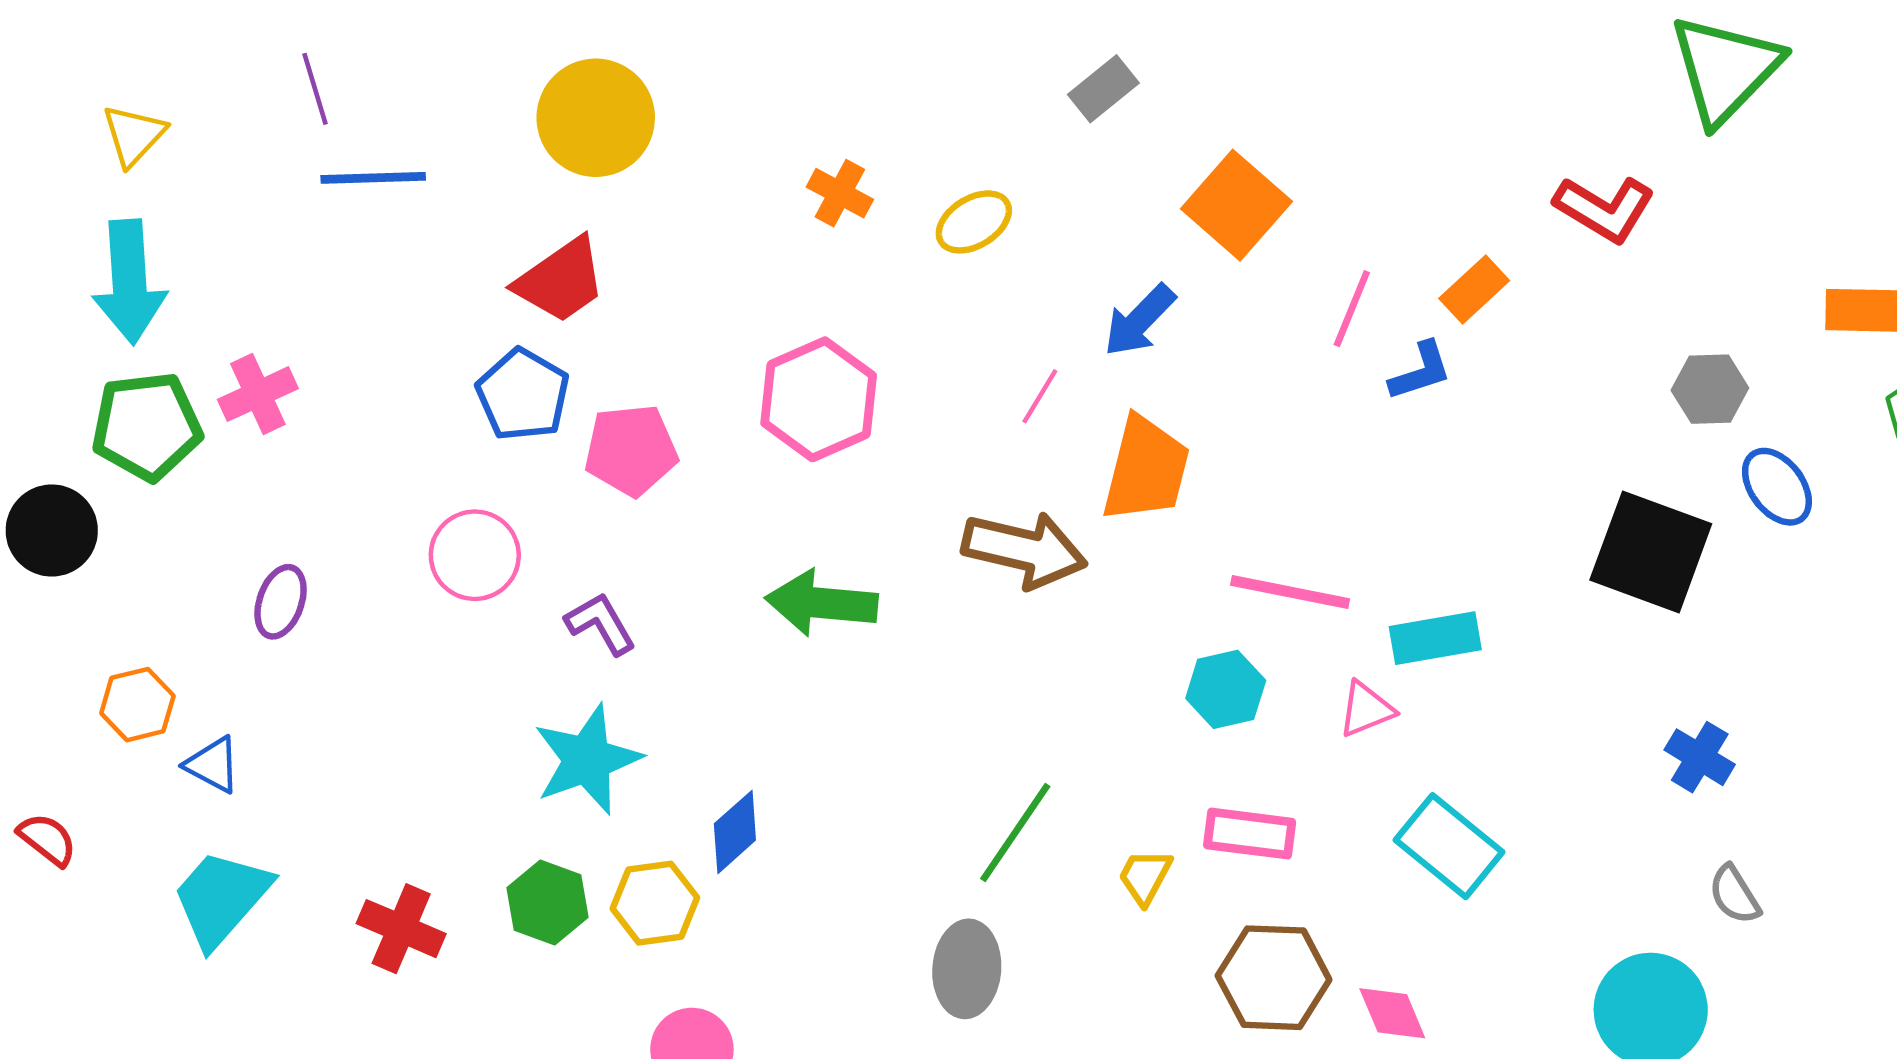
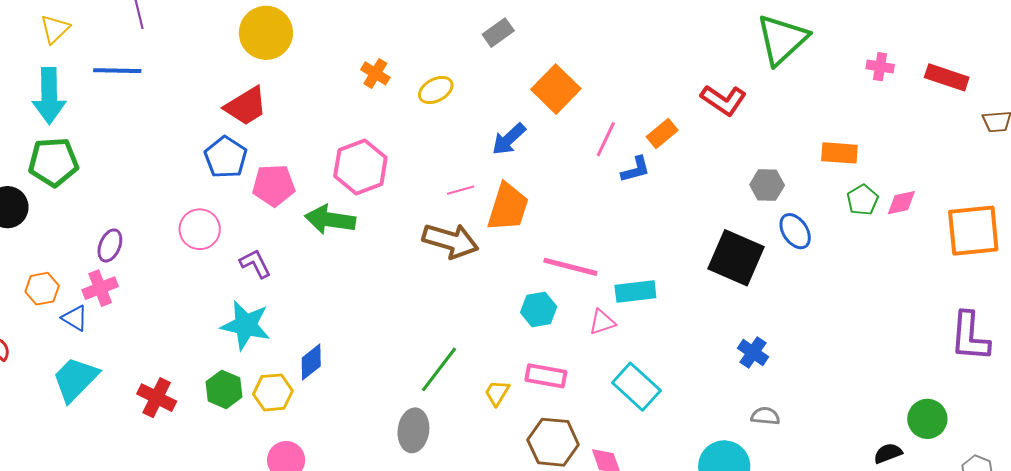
blue line: (373, 178) -> (117, 71), moved
pink cross: (258, 394) -> (100, 288), moved
pink line: (1040, 396) -> (461, 190), moved, turned 40
green arrow: (821, 603) -> (330, 220), moved
cyan star: (587, 760) -> (246, 325), turned 30
gray semicircle: (1734, 895) -> (765, 416), turned 124

